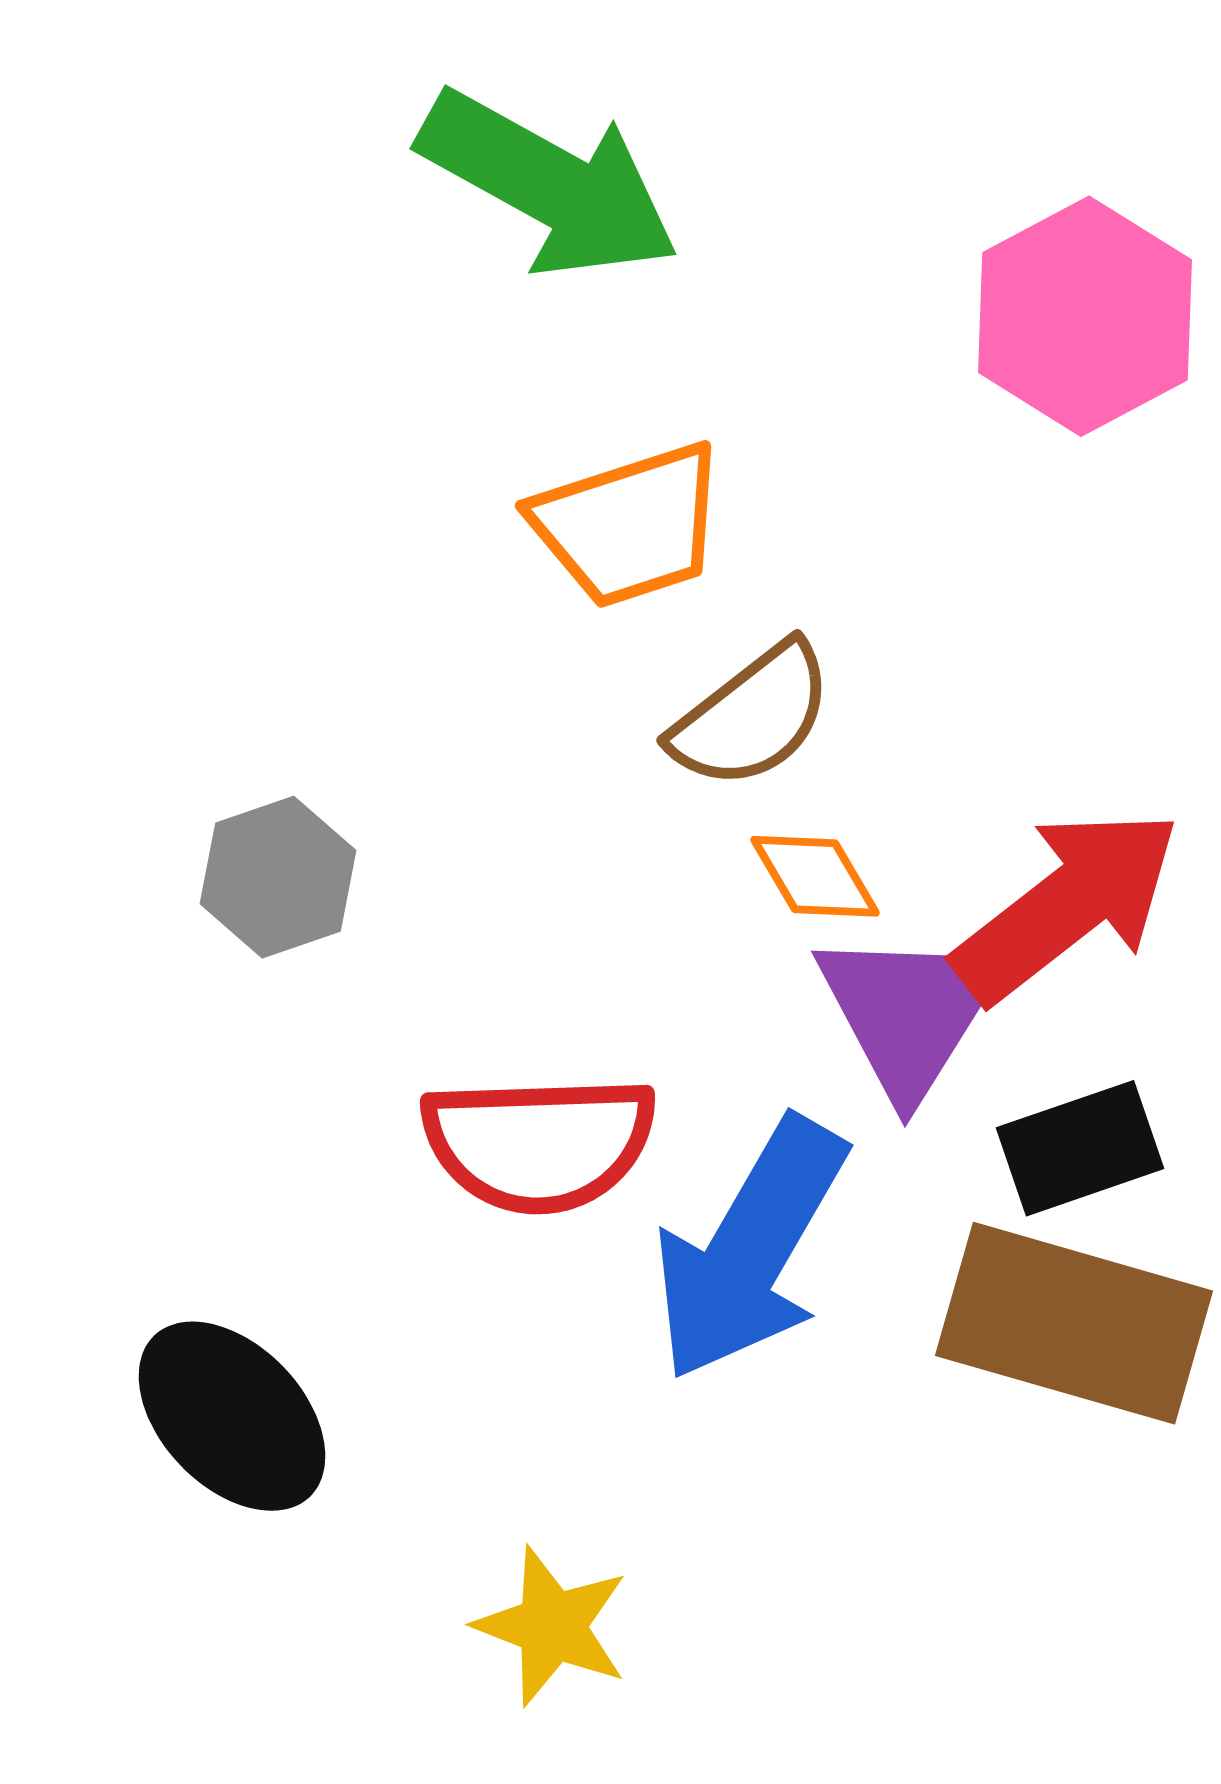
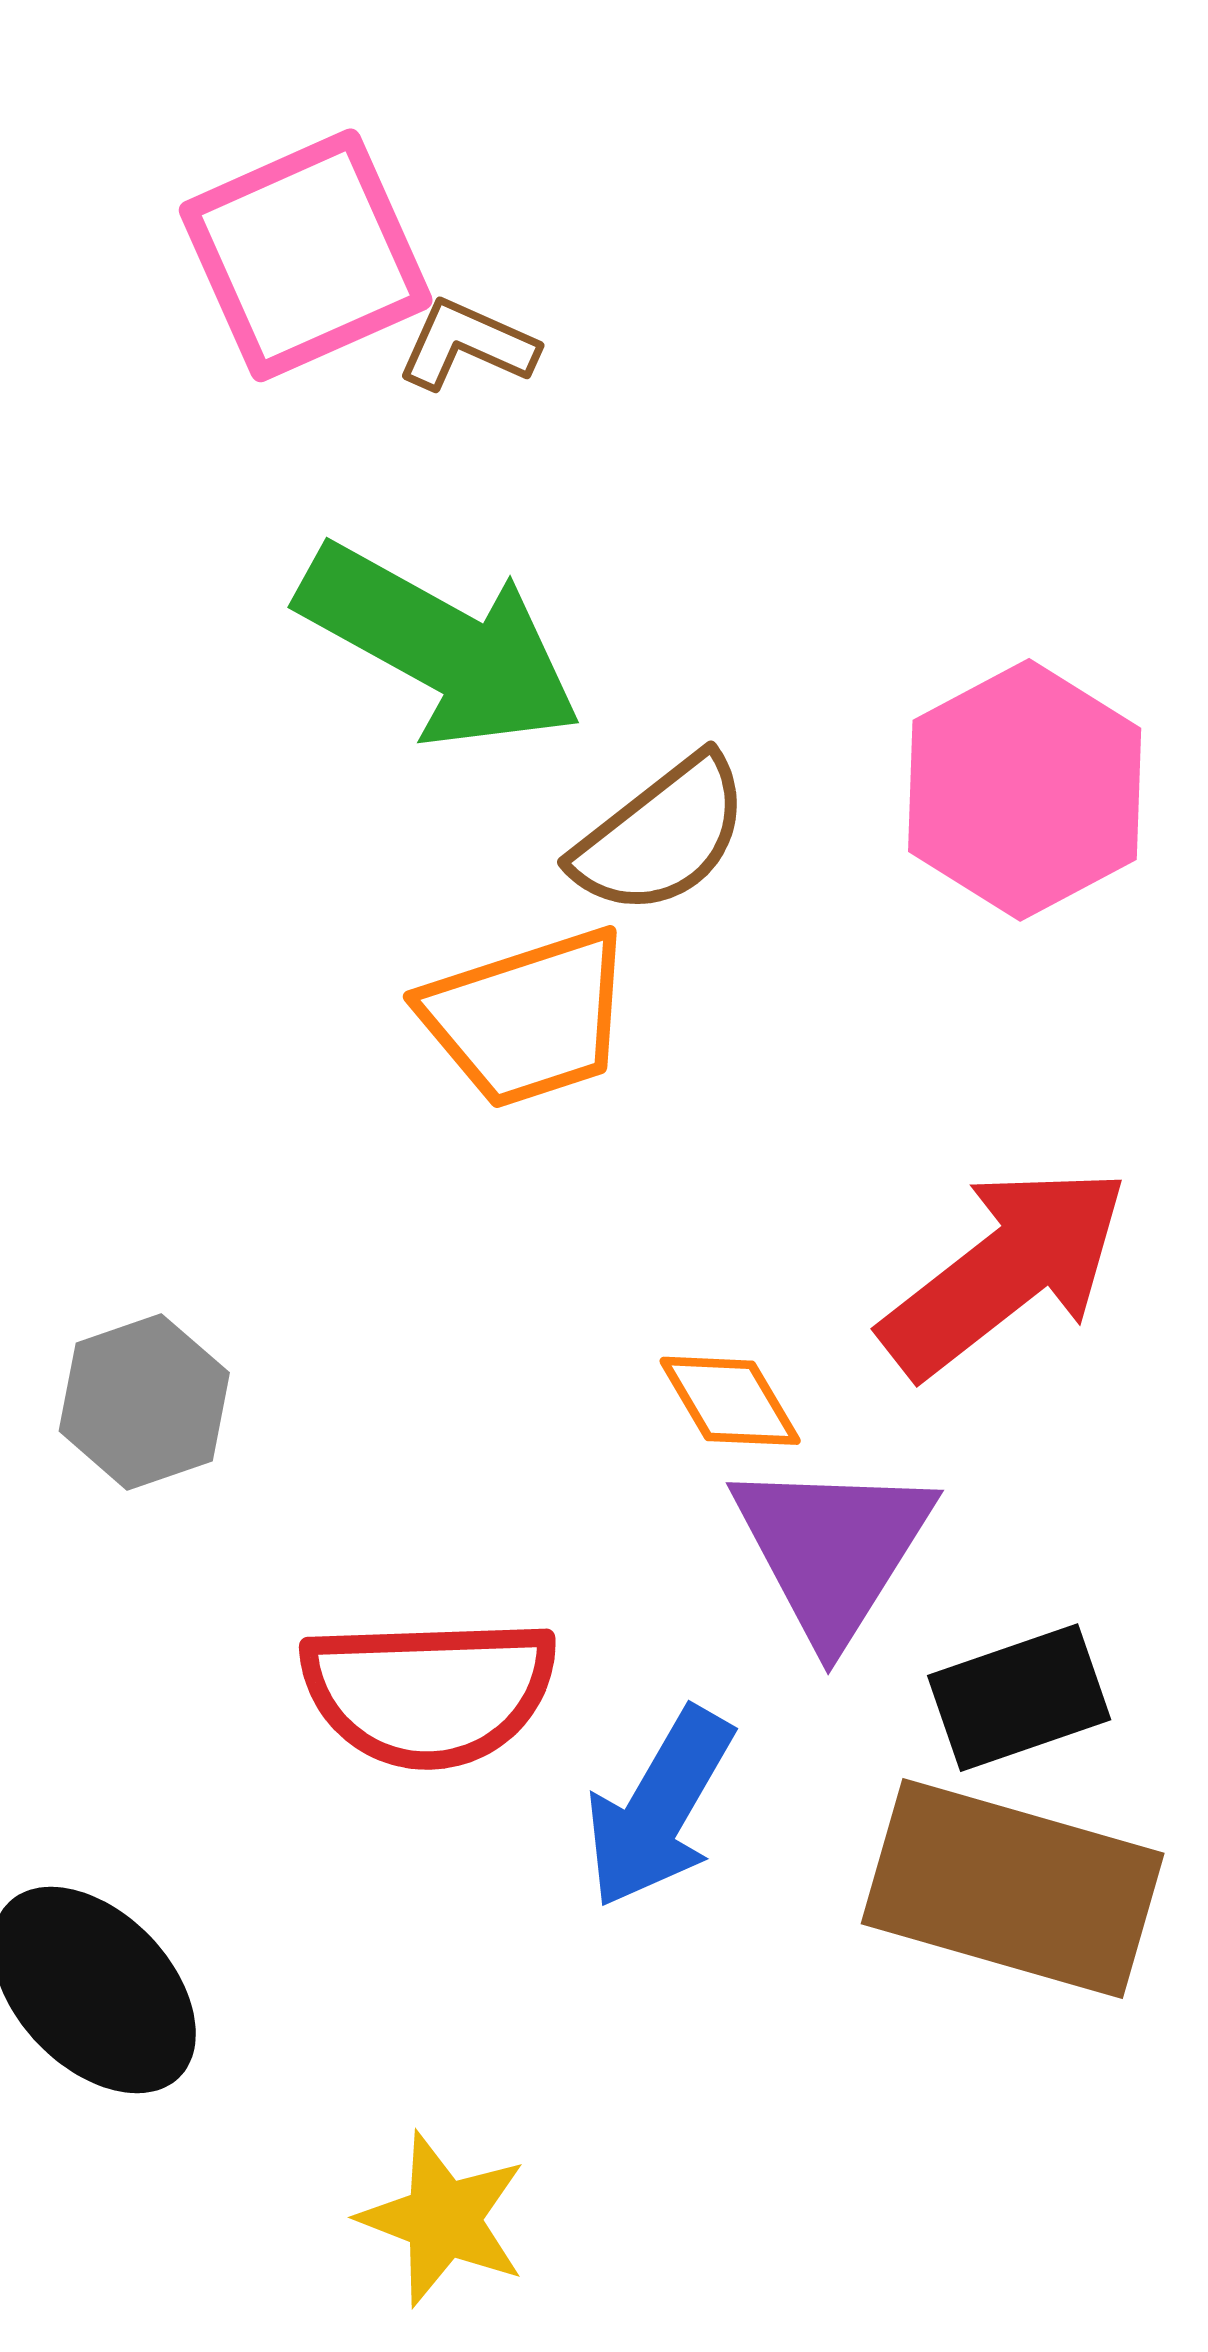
brown semicircle: (752, 716) -> (661, 836), moved
red arrow: (1067, 905) -> (1005, 1271), moved
blue arrow: (750, 1249) -> (659, 1808), size x0.7

